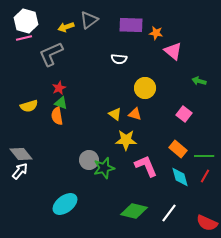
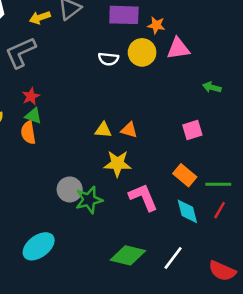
pink triangle: (173, 51) -> (178, 49), turned -48
yellow circle: (145, 88) -> (142, 52), moved
yellow triangle: (115, 114) -> (103, 130), turned -32
pink square: (184, 114) -> (192, 130), turned 35

